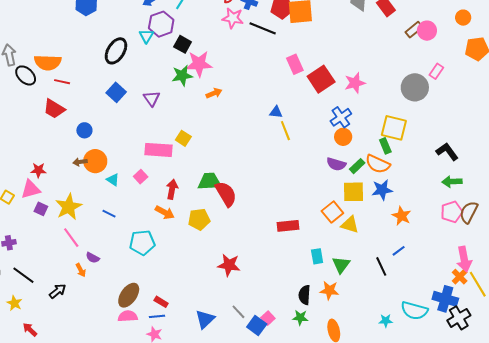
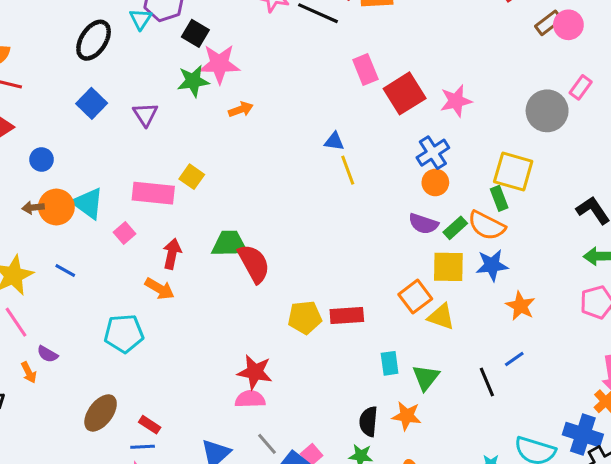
cyan triangle: (113, 180) -> (88, 203), moved, size x1.6
blue line: (109, 214) -> (65, 271), moved
yellow pentagon: (199, 219) -> (305, 317), moved
pink semicircle: (128, 316) -> (250, 399), moved

